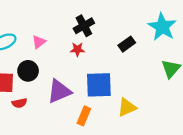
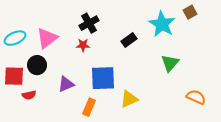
pink triangle: (39, 42) -> (47, 38), size x1.6
purple triangle: (59, 91) -> (66, 84), size x0.7

